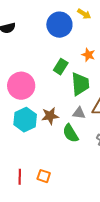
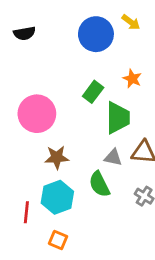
brown star: (50, 116) -> (57, 157), moved
cyan hexagon: (25, 120) -> (57, 197), moved
red line: (20, 177) -> (26, 212), moved

